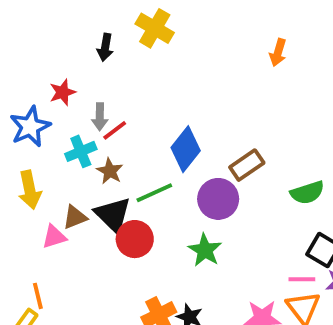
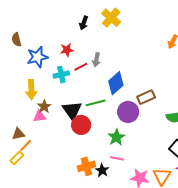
red star: (63, 92) -> (67, 50), moved
gray arrow: (100, 117) -> (96, 60), moved
brown star: (110, 171) -> (44, 107), moved
brown triangle: (75, 217) -> (18, 134), moved
pink line: (302, 279) -> (117, 158), moved
orange line: (38, 296) -> (26, 145), turned 48

